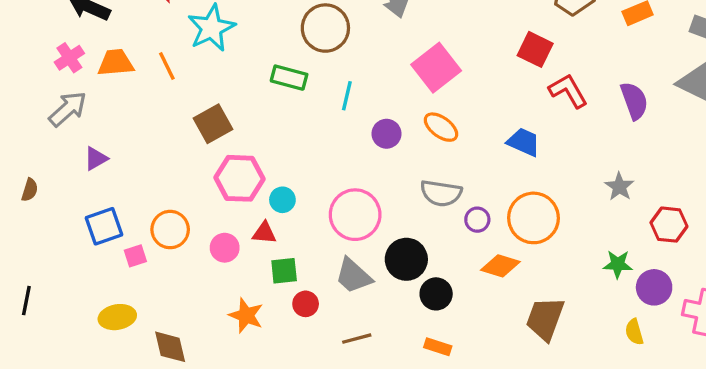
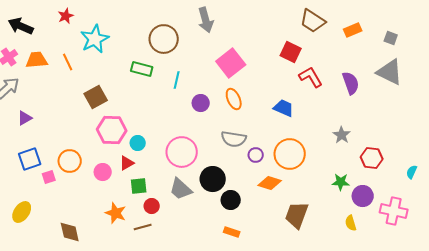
orange ellipse: (441, 127) -> (234, 99), turned 30
red triangle: (264, 233) -> (127, 163), turned -35
yellow ellipse: (117, 317) -> (22, 212), moved, turned -45
brown line: (357, 339) -> (143, 227), moved

